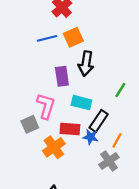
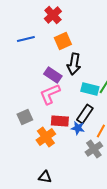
blue line: (47, 38) -> (26, 39), moved
purple rectangle: (62, 76) -> (53, 75), turned -48
cyan rectangle: (81, 103) -> (90, 89), moved
pink L-shape: (46, 106) -> (50, 94), moved, turned -130

